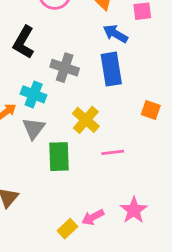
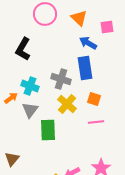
gray cross: (65, 68) -> (61, 79), moved
orange square: (151, 110) -> (94, 99), moved
pink line: (113, 152) -> (96, 122), moved

